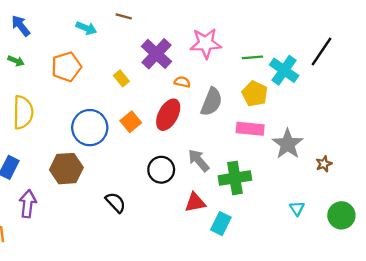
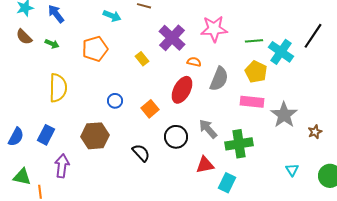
orange square: (131, 122) -> (150, 109), moved
blue circle: (90, 128) -> (115, 101), size x0.5
black semicircle: (116, 202) -> (141, 153), moved

